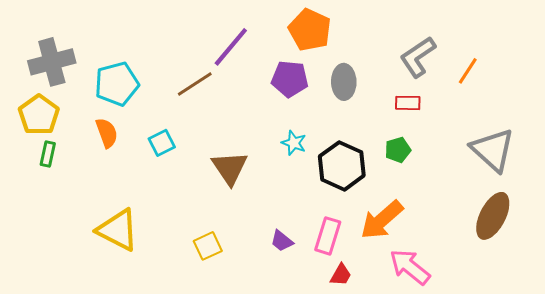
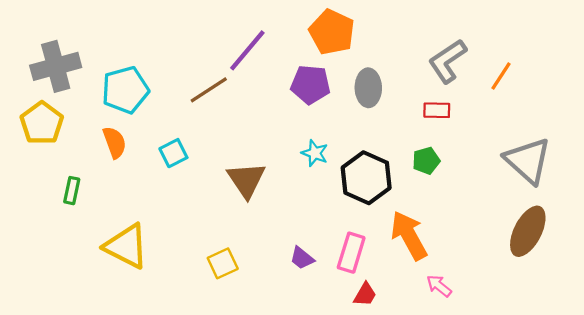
green rectangle: (48, 154) -> (72, 191), moved
orange arrow: (382, 220) -> (409, 236), turned 102
pink arrow: (410, 267) -> (439, 286), size x0.6

